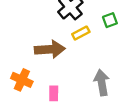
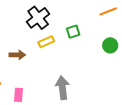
brown arrow: (50, 49) -> (17, 55), size x0.6

